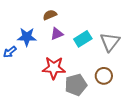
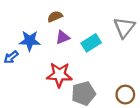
gray triangle: (110, 42) -> (124, 27), moved
brown circle: (104, 76) -> (125, 95), moved

